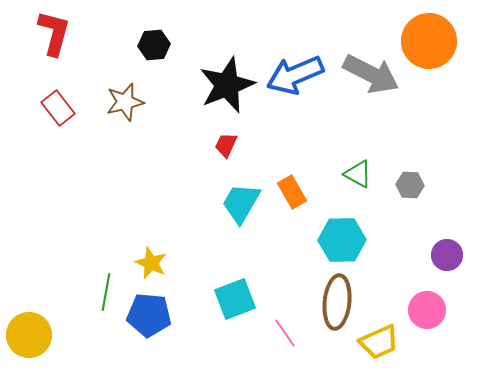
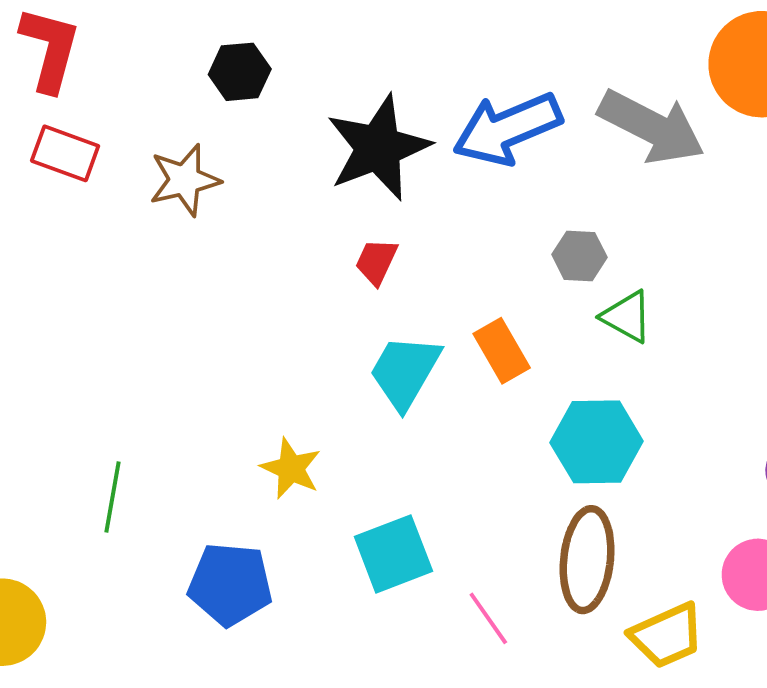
red rectangle: (58, 108) -> (65, 153), moved, turned -32
gray hexagon: (410, 185) -> (579, 256), moved
yellow star: (151, 263) -> (291, 468), moved
green line: (106, 292) -> (113, 497), moved

